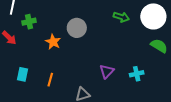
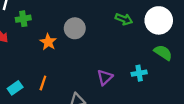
cyan rectangle: (23, 74) -> (15, 88), moved, turned 40
cyan cross: (137, 74) -> (139, 73), moved

